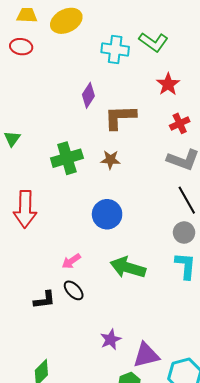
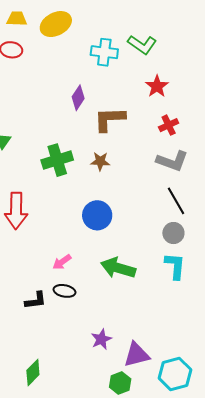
black ellipse: (74, 290) -> (64, 291), turned -35

